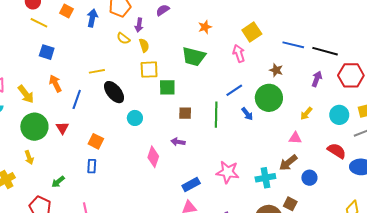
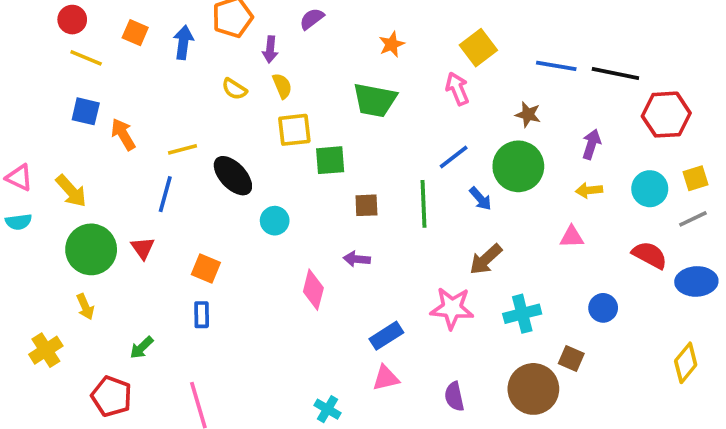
yellow semicircle: (123, 38) -> (234, 89), moved
blue square: (47, 52) -> (86, 111), moved
yellow line: (97, 71) -> (182, 149), moved
purple arrow: (317, 79) -> (591, 144), moved
orange arrow: (55, 83) -> (123, 134), moved
yellow arrow: (306, 113) -> (589, 190), turned 48
brown arrow: (288, 163) -> (486, 259), moved

